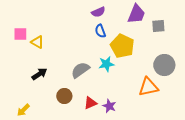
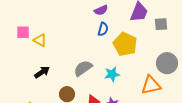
blue semicircle: (100, 31) -> (103, 29), turned -144
cyan star: (106, 64) -> (112, 74), moved

